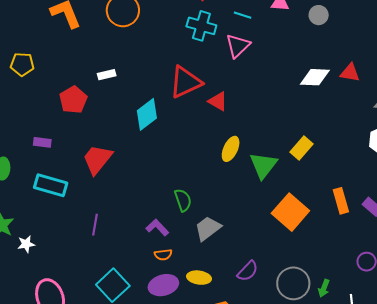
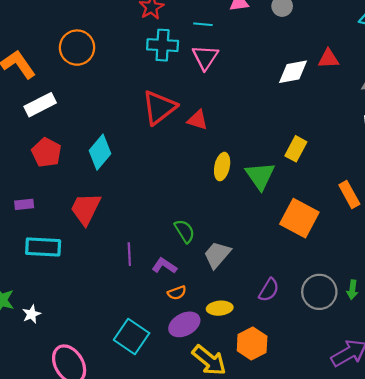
white rectangle: (107, 75) -> (40, 105), moved, size x1.6
cyan diamond: (147, 114) -> (100, 152), moved
purple line: (95, 225) -> (129, 254), moved

